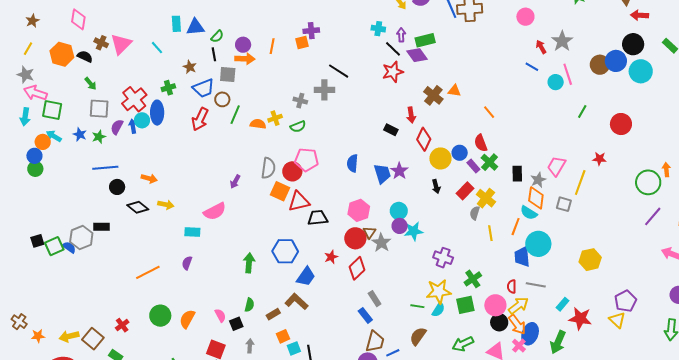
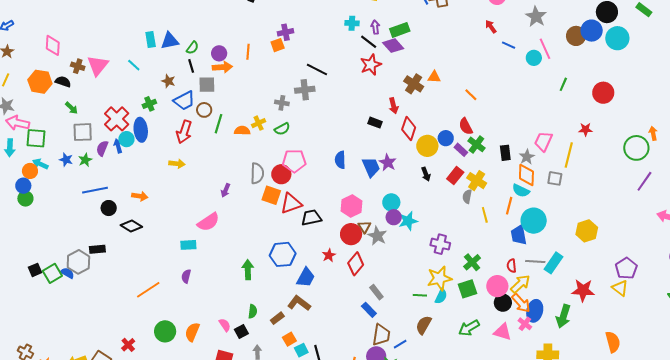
red arrow: (541, 47) -> (491, 27), moved
yellow arrow: (166, 205) -> (177, 164), moved
cyan rectangle: (562, 304) -> (553, 263), moved, size x1.5

